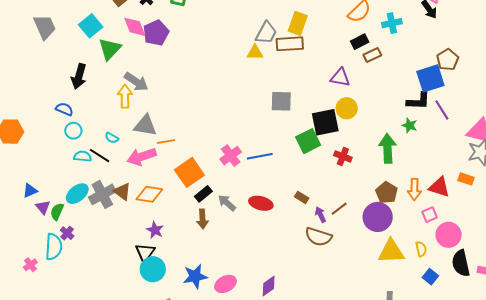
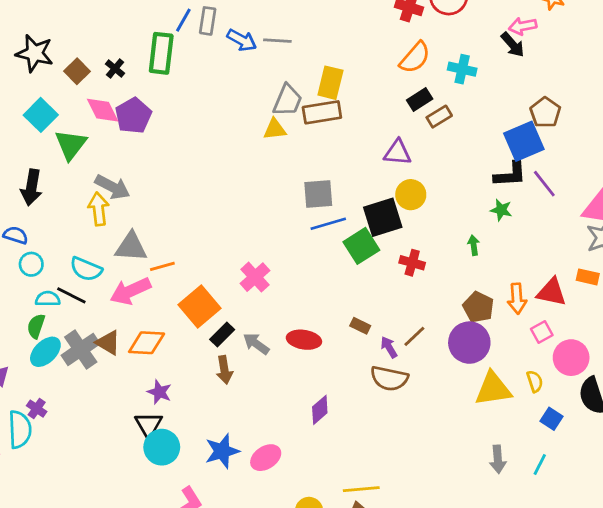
cyan cross: (392, 23) -> (462, 69), turned 30
cyan semicircle: (112, 138) -> (86, 269), size x1.6
green arrow: (388, 148) -> (474, 245), size x0.5
blue line: (260, 156) -> (328, 224), moved
green semicircle: (57, 212) -> (36, 326), moved
purple diamond: (269, 286) -> (320, 410), moved

